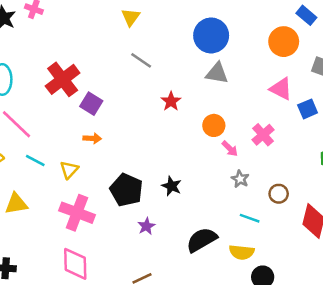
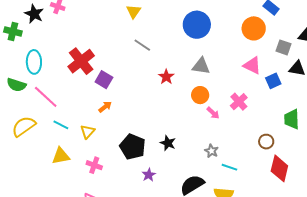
gray triangle: (217, 73) -> (201, 66), moved
orange arrow: (92, 138) -> (105, 107), turned -40
gray star: (240, 179) -> (211, 151), moved
brown circle: (279, 194) -> (266, 142), moved
yellow triangle: (16, 204) -> (61, 156), moved
pink cross: (77, 213) -> (94, 165), size x0.6

